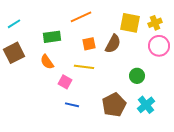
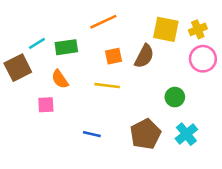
cyan line: (14, 24) -> (37, 43), moved
pink square: (65, 82) -> (46, 105), moved, turned -32

